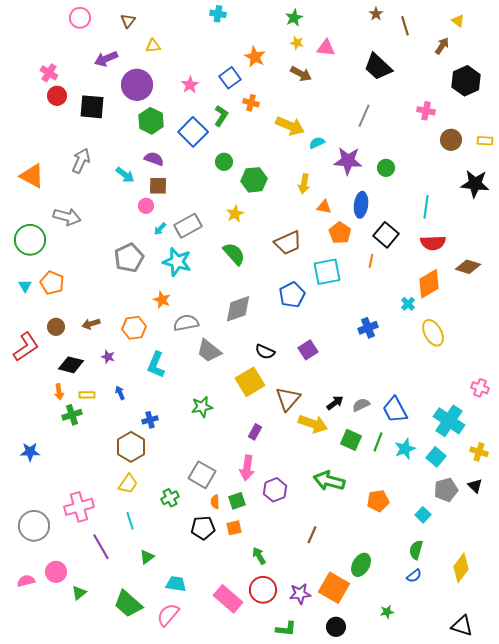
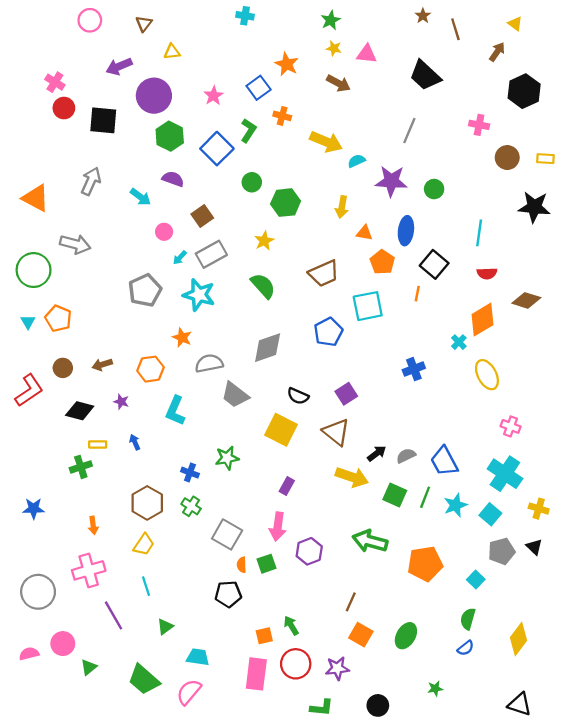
brown square: (158, 186) -> (202, 216), moved, turned -36
red semicircle: (433, 243) -> (487, 273), size x0.7
yellow square: (250, 382) -> (281, 430), turned -32
pink cross: (480, 388) -> (511, 426), moved
orange arrow: (59, 392) -> (93, 525), moved
brown triangle: (288, 399) -> (336, 432), moved, turned -32
blue cross: (150, 420) -> (190, 473), moved, turned 35
green cross: (170, 498) -> (191, 506), moved, turned -30
orange pentagon: (378, 501) -> (425, 564), size x1.4
orange square: (234, 528) -> (264, 636), moved
orange square: (334, 588) -> (361, 635), moved, size x0.7
pink rectangle: (228, 599) -> (256, 674), turned 56

